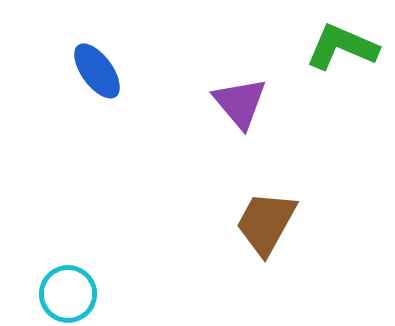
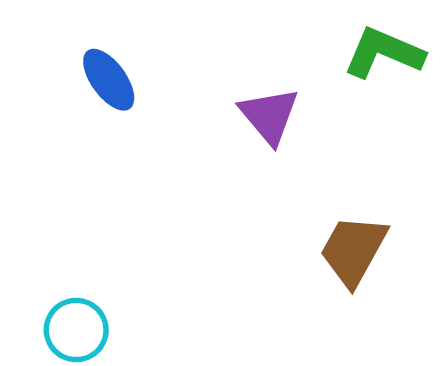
brown trapezoid: (266, 223) -> (353, 250), moved

